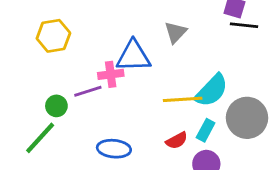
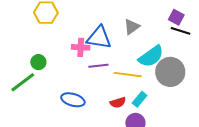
purple line: (88, 91) -> (98, 66), moved
cyan semicircle: (212, 91) -> (151, 56), moved
gray circle: (247, 118) -> (170, 72), moved

